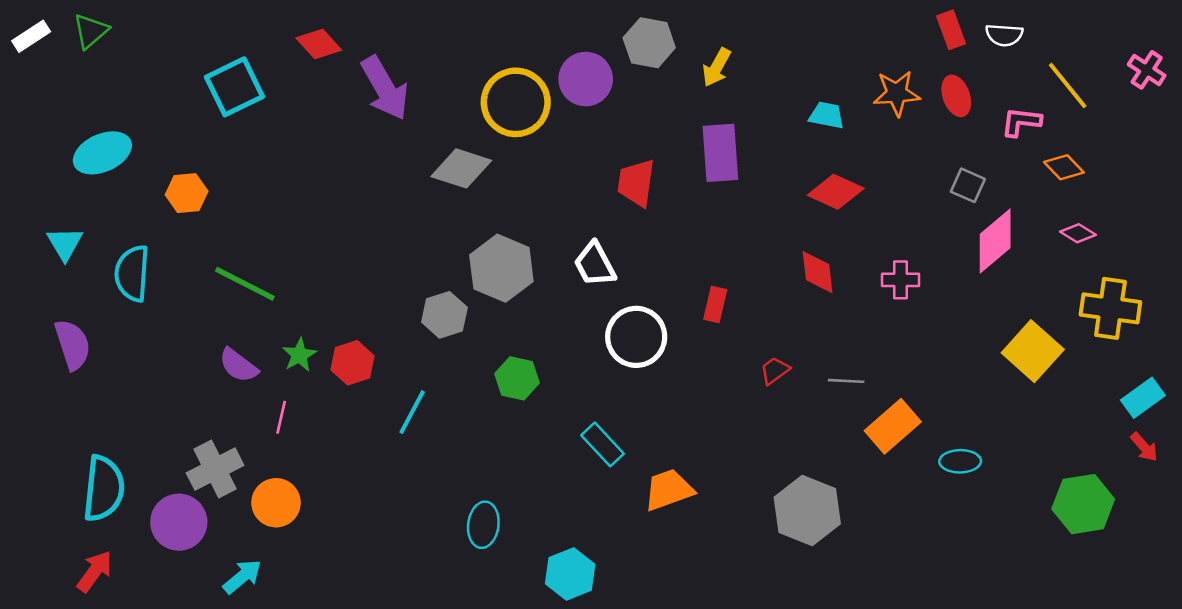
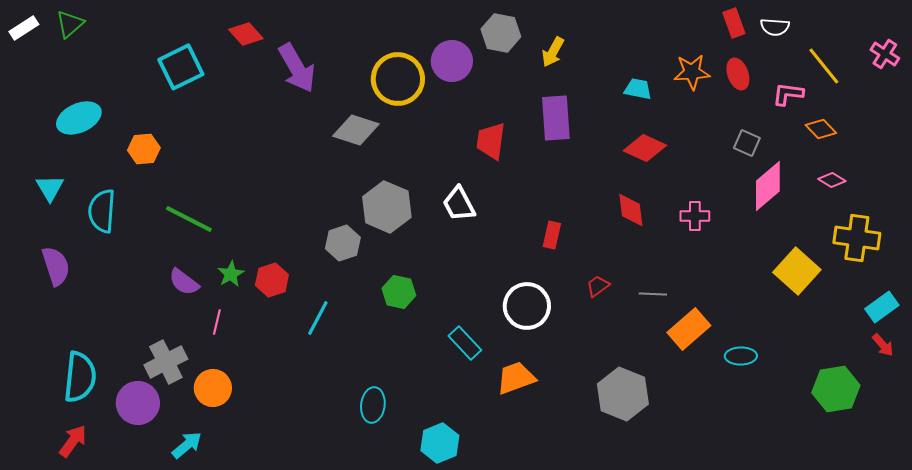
white circle: (636, 337) -> (527, 306), moved

